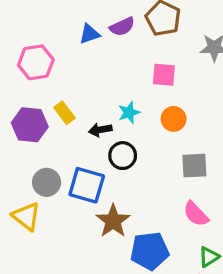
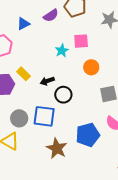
blue triangle: (89, 34) -> (23, 24), moved
cyan star: (129, 113) -> (62, 51), moved
brown star: (113, 221) -> (57, 148), moved
blue pentagon: (150, 251) -> (88, 135), moved

